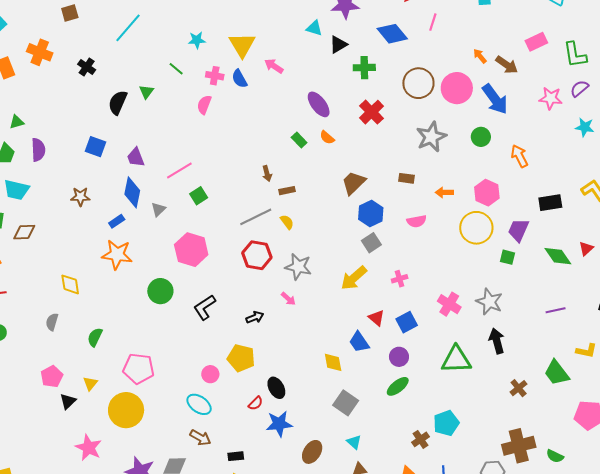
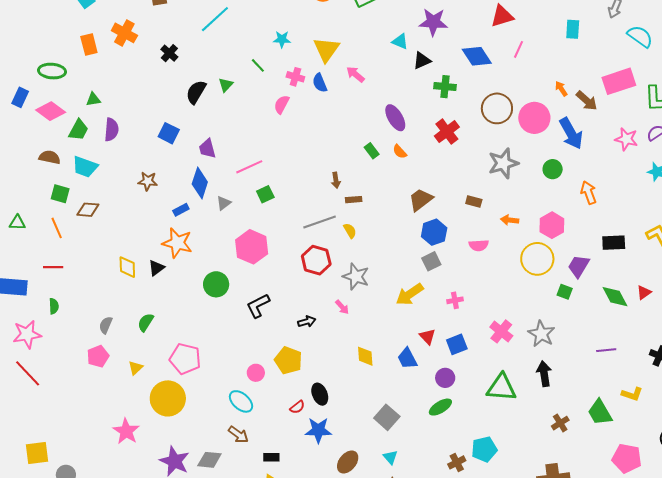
pink rectangle: (536, 42) -> (619, 81), size x1.5
gray semicircle: (52, 322) -> (106, 325), moved
yellow diamond: (333, 362) -> (365, 356), moved
black triangle: (68, 401) -> (156, 268), moved

